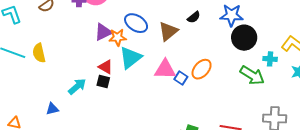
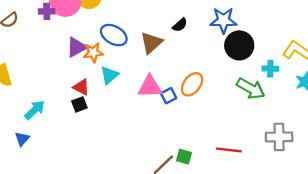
cyan triangle: (130, 58) -> (109, 75), size x0.7
blue square: (181, 78) -> (169, 96), turned 32
black square: (103, 82) -> (79, 104), turned -32
cyan arrow: (77, 86) -> (35, 110), moved
blue triangle: (52, 109) -> (22, 139), turned -32

